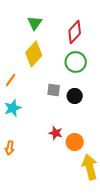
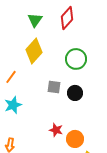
red diamond: (75, 32) -> (67, 18), moved

